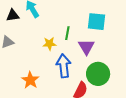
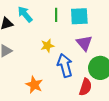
cyan square: (97, 22) -> (79, 16), moved
green line: (67, 33) -> (56, 15), moved

